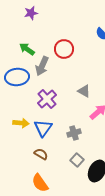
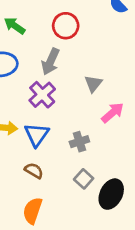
gray arrow: (42, 66) -> (50, 62), moved
gray triangle: (84, 91) -> (93, 84), turned 40
orange semicircle: (40, 183) -> (33, 211), turned 54

